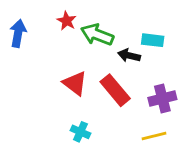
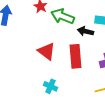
red rectangle: (115, 90) -> (75, 56), turned 35

